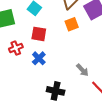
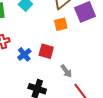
red square: (39, 34) -> (46, 51), moved

